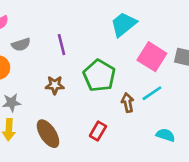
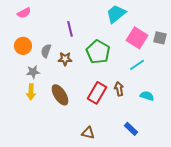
gray semicircle: (21, 45) -> (46, 51), moved, turned 128
brown arrow: (128, 103) -> (119, 89), moved
red rectangle: (98, 131) -> (97, 93), size x1.5

